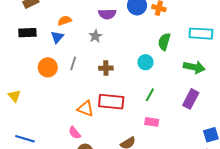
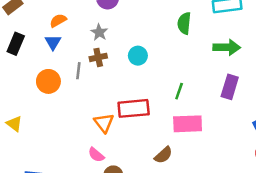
black rectangle: (27, 33) -> (16, 44), turned -54
cyan circle: (145, 62) -> (138, 56), moved
brown cross: (106, 68) -> (98, 57), moved
orange triangle: (86, 109) -> (104, 123), turned 42
pink rectangle: (152, 122) -> (188, 124), size x1.6

